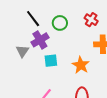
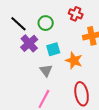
gray triangle: (22, 51) -> (46, 70), moved
cyan square: (51, 61) -> (53, 49), moved

